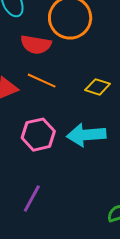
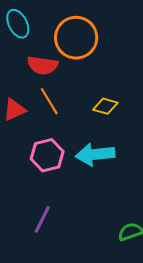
orange line: (42, 81) -> (49, 101), turned 36

